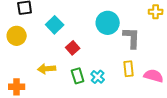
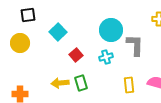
yellow arrow: (47, 69) -> (60, 83), moved
yellow rectangle: (129, 69) -> (129, 85), moved
cyan cross: (98, 77) -> (106, 57), moved, turned 32

